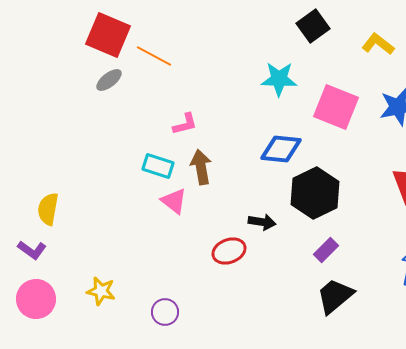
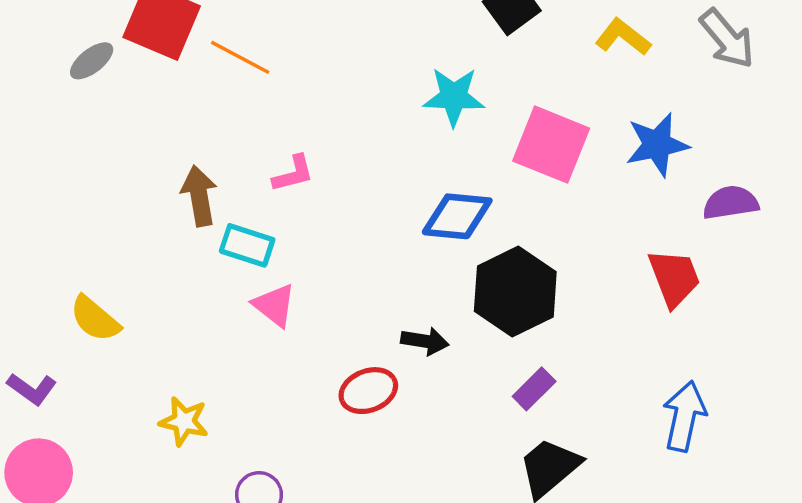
gray ellipse: (109, 80) -> (92, 61), moved
brown arrow: (201, 167) -> (199, 196), moved
yellow semicircle: (48, 209) -> (95, 319), moved, turned -60
yellow star: (101, 291) -> (184, 421), moved

